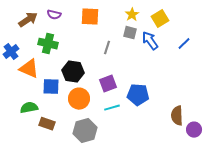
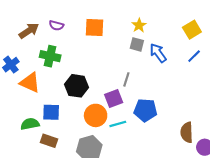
yellow square: (160, 19) -> (192, 30), moved
gray line: (107, 48) -> (126, 79), moved
blue square: (51, 87) -> (51, 112), moved
orange circle: (79, 99) -> (96, 115), moved

